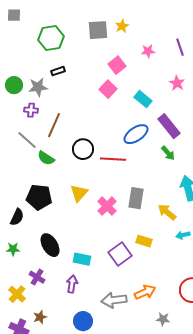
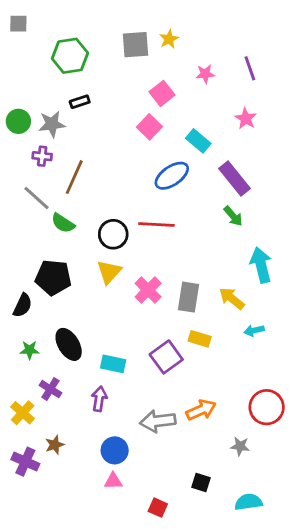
blue ellipse: (136, 134) -> (172, 176), moved
black circle: (83, 149) -> (113, 234), moved
gray rectangle: (136, 198) -> (189, 297), moved
green star: (13, 249) -> (30, 350), moved
gray star: (163, 319) -> (240, 446), moved

